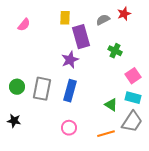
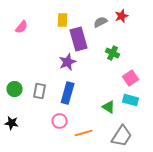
gray rectangle: (42, 89) -> (40, 91), size x0.7
gray trapezoid: (132, 122) -> (122, 136), moved
pink circle: (69, 128) -> (60, 121), moved
orange line: (106, 134) -> (84, 133), moved

